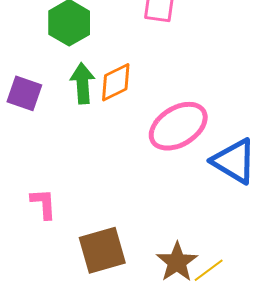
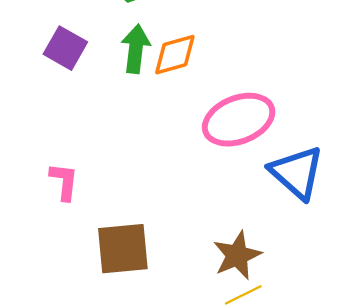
brown star: (177, 262) -> (237, 255), moved

